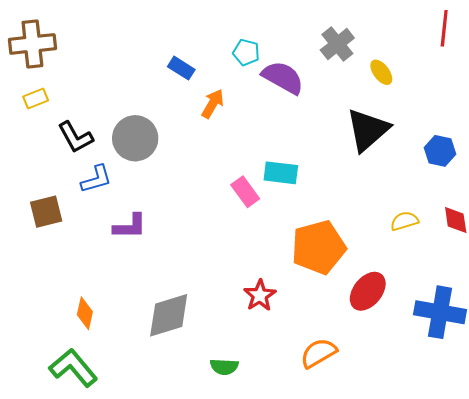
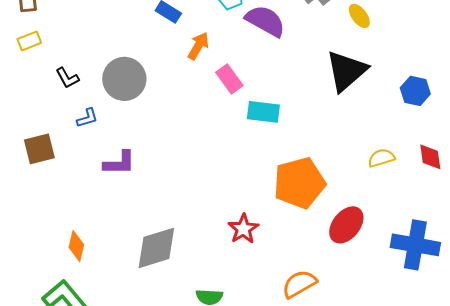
black L-shape: (75, 137) -> (67, 78), size x0.7
blue L-shape: (96, 179) -> (87, 118), size x0.7
pink rectangle: (245, 192) -> (229, 79), moved

